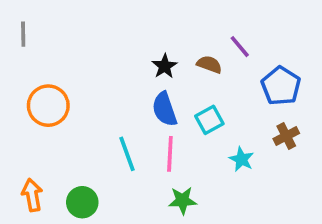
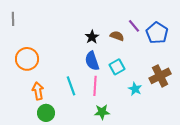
blue pentagon: (281, 86) -> (157, 33), moved
brown cross: (286, 136) -> (160, 76), size x1.5
orange arrow: (32, 195) -> (38, 91), moved

